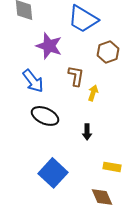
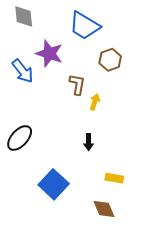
blue arrow: (33, 81) -> (23, 71), moved
black ellipse: (45, 116) -> (20, 138), moved, turned -72

